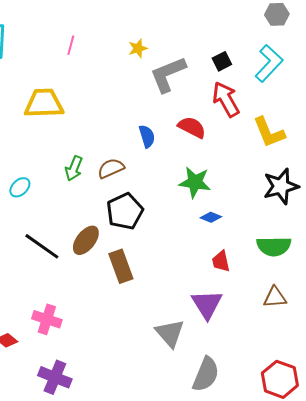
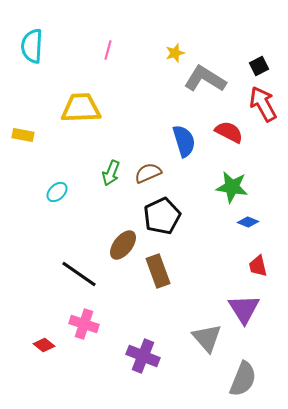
gray L-shape: (168, 74) -> (205, 79), turned 54
blue semicircle: (147, 136) -> (184, 141), size x1.4
black line: (42, 246) -> (79, 274), moved
purple cross: (55, 377) -> (143, 356), moved

